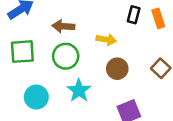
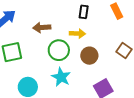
black rectangle: (134, 15) -> (84, 12), moved
green circle: (66, 56) -> (59, 50), moved

